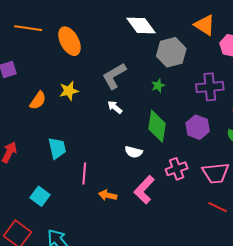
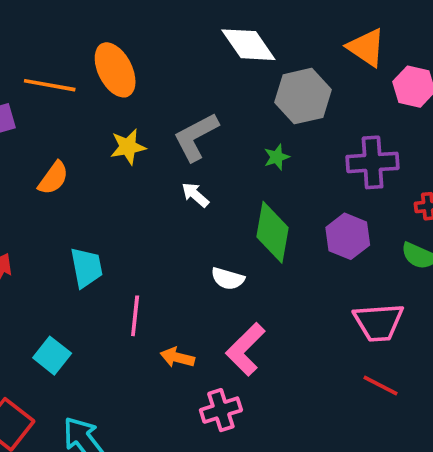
orange line: (28, 28) -> (50, 85), moved
yellow star: (69, 91) -> (128, 147), moved
pink cross: (177, 169) -> (221, 410), moved

